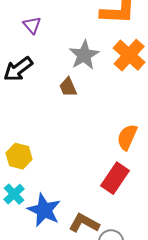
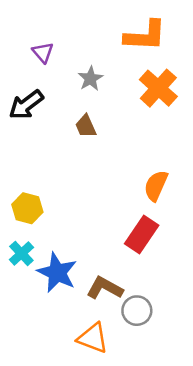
gray star: (84, 55) -> (90, 79), moved, size x0.7

